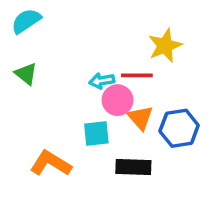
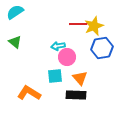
red line: (137, 75) -> (78, 24), moved
orange triangle: (140, 118) -> (80, 78), moved
blue hexagon: (179, 128) -> (102, 48), moved

